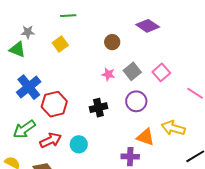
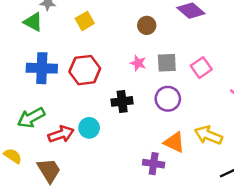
gray square: (132, 71) -> (167, 63), turned 30
blue cross: (29, 87) -> (42, 68), turned 35
red hexagon: (54, 104) -> (85, 70), moved
cyan circle: (79, 144) -> (89, 128), moved

